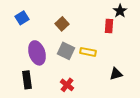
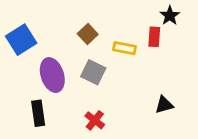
blue square: (22, 18) -> (21, 40), moved, size x1.5
yellow rectangle: (88, 52) -> (124, 48), moved

